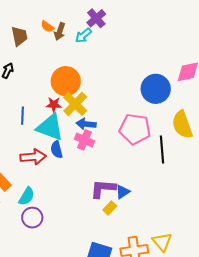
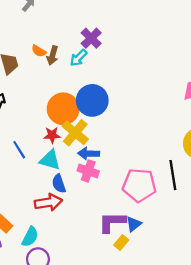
blue circle: (156, 89) -> (92, 100), moved
blue line: (23, 116) -> (19, 150), turned -30
cyan triangle: (50, 127) -> (50, 160), size x0.7
pink pentagon: (135, 129) -> (139, 185), moved
red arrow: (33, 157) -> (48, 202), moved

